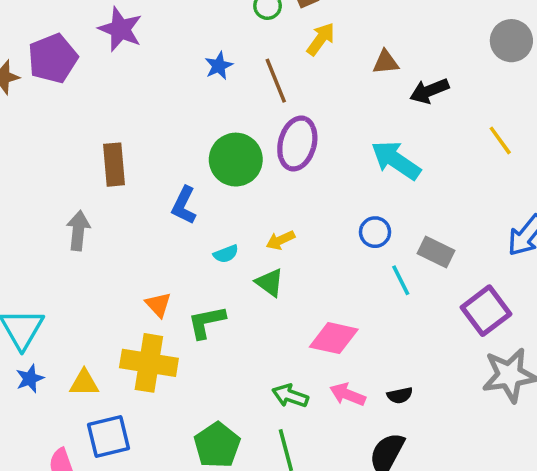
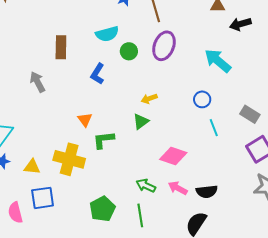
green circle: (236, 160) -> (129, 51), size x0.6
gray arrow: (78, 231) -> (37, 82), turned -40
gray rectangle: (436, 252) -> (250, 114), moved
cyan semicircle: (226, 254) -> (107, 34), moved, size x1.6
green triangle: (270, 282) -> (141, 121), turned 42
orange triangle: (158, 305) -> (85, 120), moved
black semicircle: (400, 395) -> (207, 192), size x1.5

